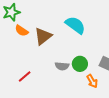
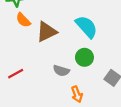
green circle: (80, 64) -> (84, 57), moved
orange arrow: (92, 81) -> (77, 94), moved

